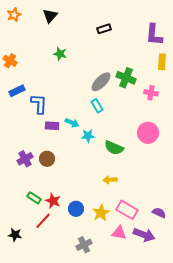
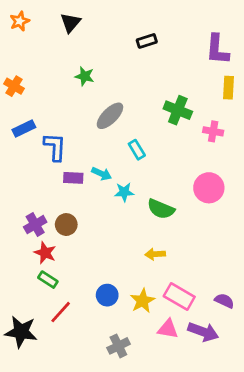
gray ellipse: (101, 82) -> (110, 116), moved
red star: (53, 201) -> (45, 253), moved
black star: (15, 235) -> (21, 332), size x1.6

